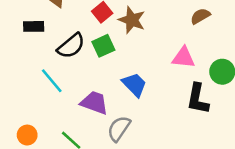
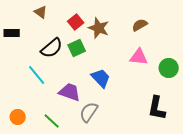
brown semicircle: (200, 16) -> (140, 25), moved
black rectangle: (34, 26) -> (12, 33), moved
black L-shape: (198, 99) -> (157, 108), moved

